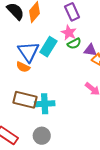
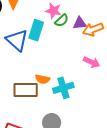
orange semicircle: (23, 67) -> (43, 79), moved
cyan cross: (45, 104) -> (63, 88), moved

